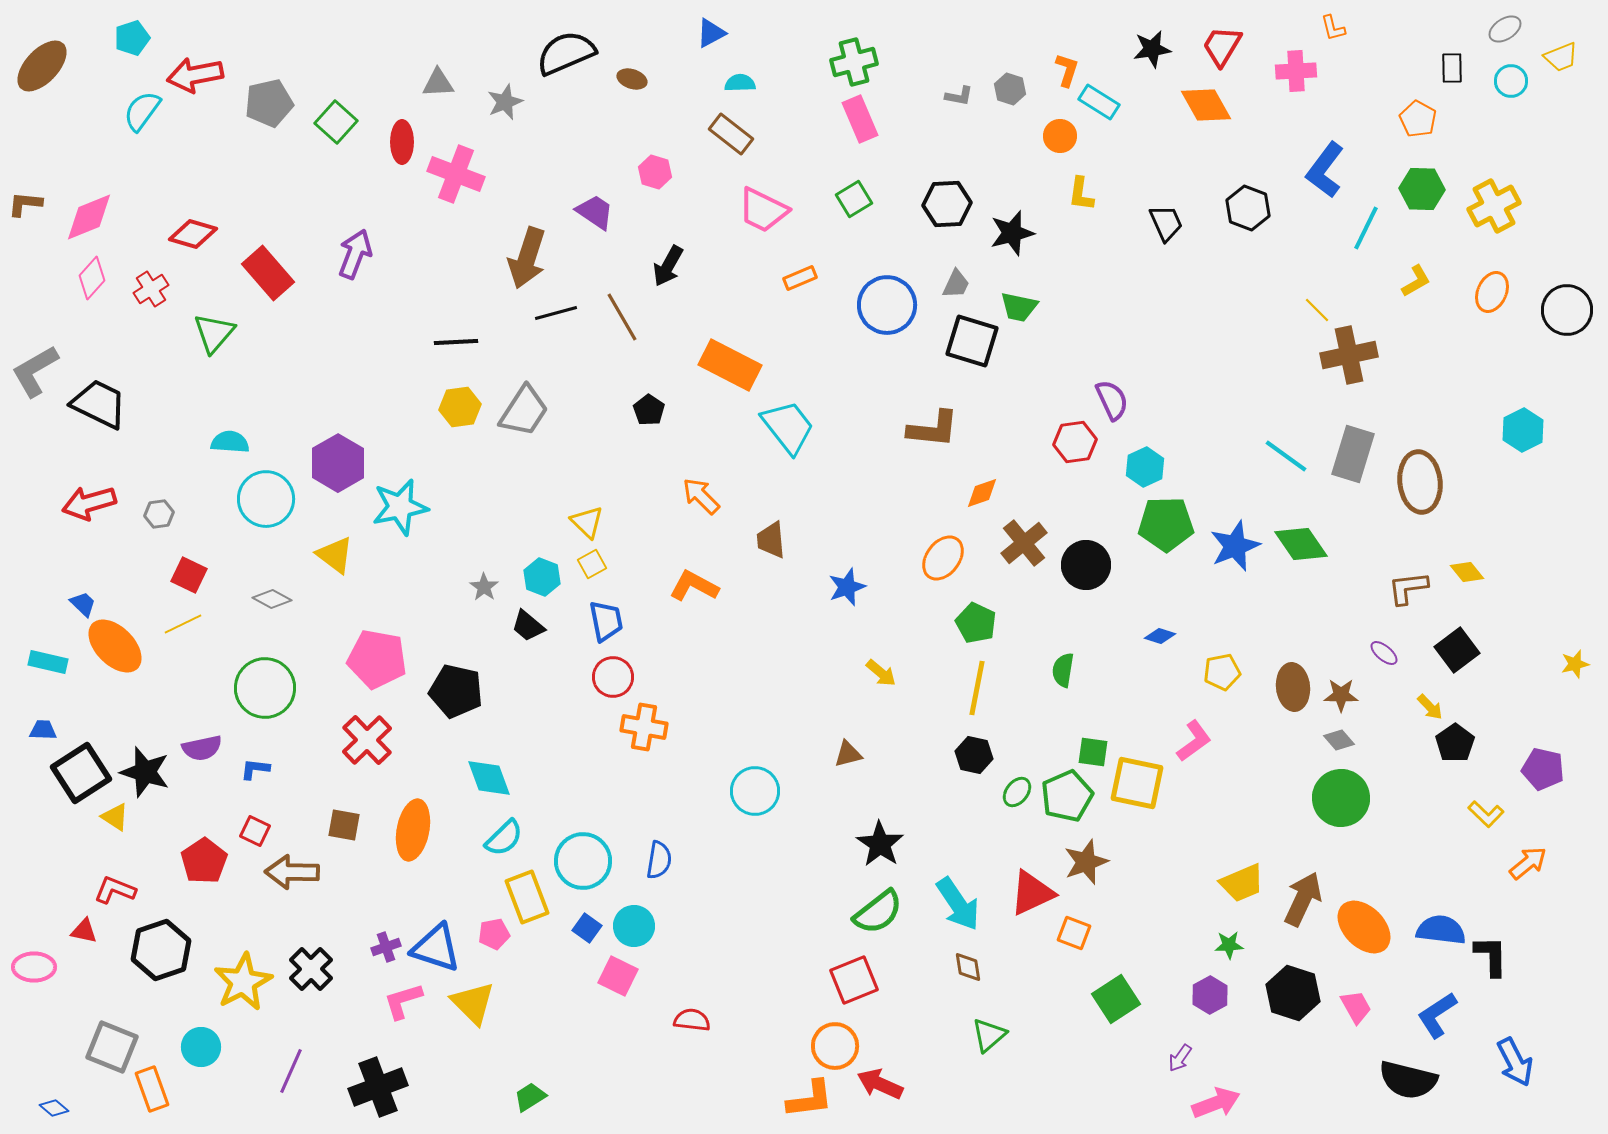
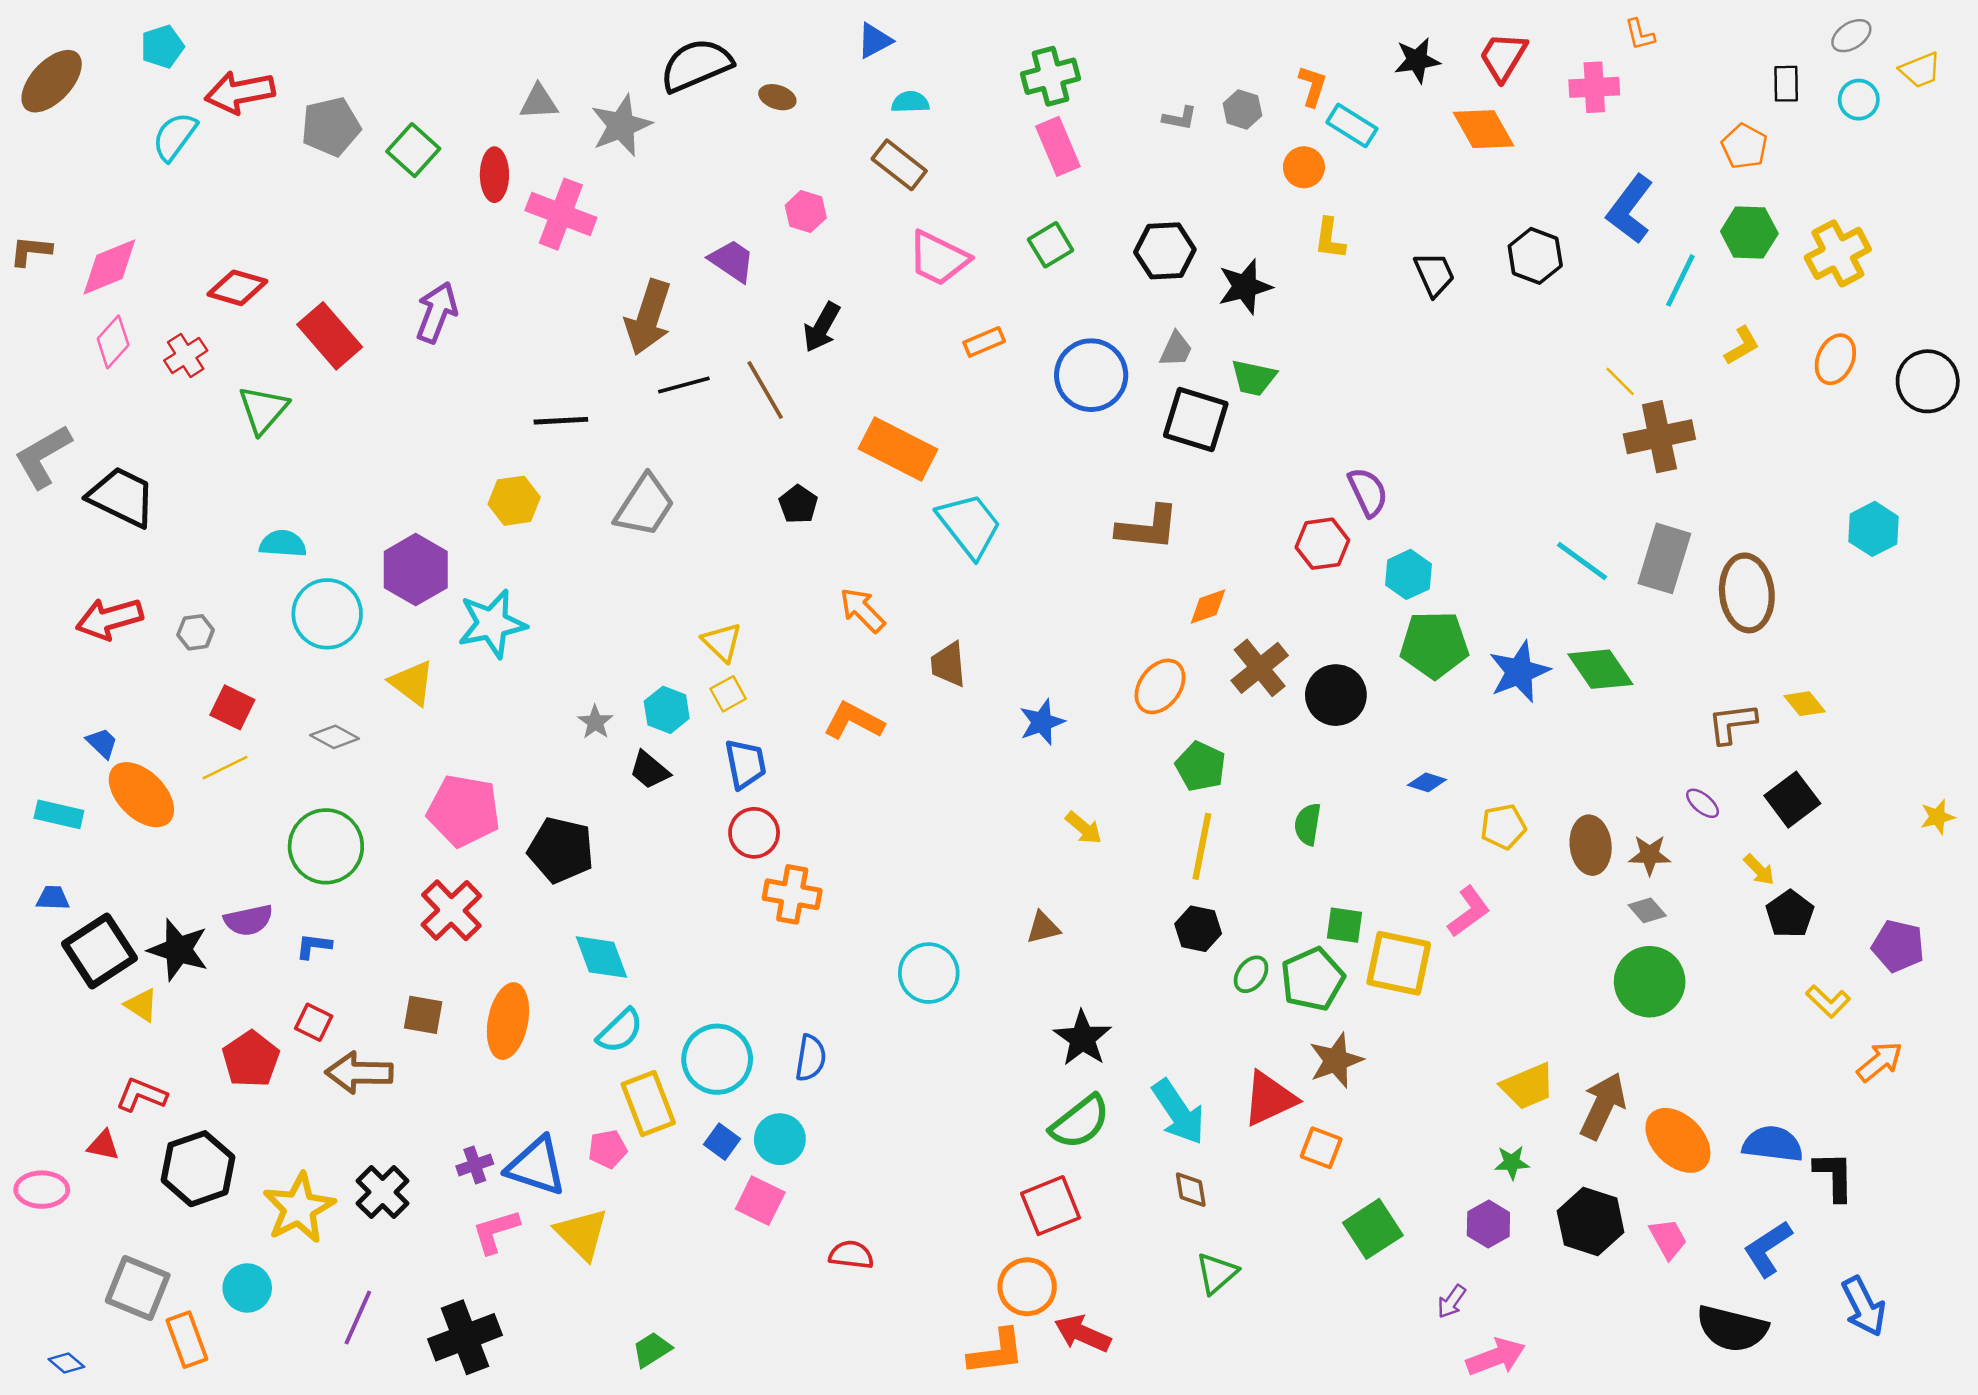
gray star: (505, 102) -> (621, 125), size x1.4
yellow hexagon: (460, 407) -> (514, 501), moved

